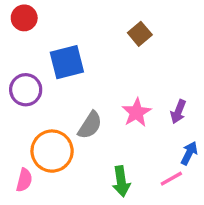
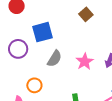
gray semicircle: (90, 125) -> (54, 59), moved
orange circle: (52, 151) -> (34, 85), size x0.6

